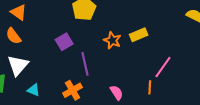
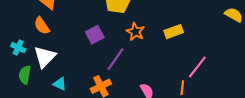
orange star: (112, 40) -> (135, 32), moved
purple line: (85, 64) -> (115, 59), turned 45

